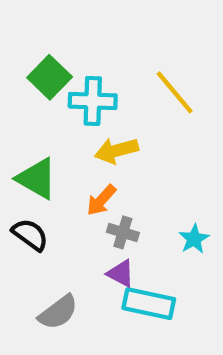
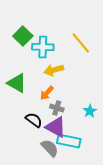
black semicircle: (30, 235) -> (34, 120), moved
purple triangle: (121, 273) -> (56, 127), size x1.6
gray semicircle: (58, 312) -> (50, 148), moved, turned -96

